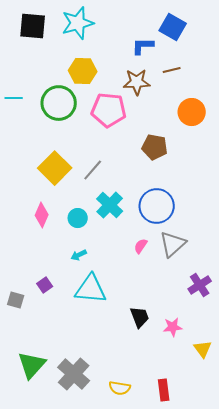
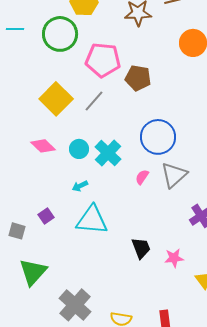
pink pentagon: (109, 110) -> (103, 60), moved
brown pentagon: (155, 147) -> (138, 78), moved
cyan cross: (110, 205) -> (108, 153), moved
pink diamond: (42, 215) -> (43, 146), turned -70
green triangle: (32, 365) -> (33, 272), moved

